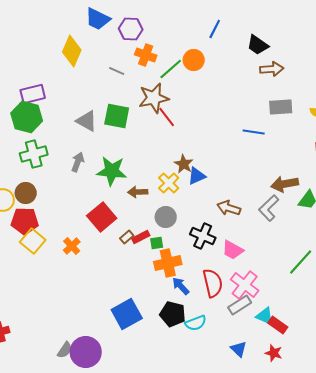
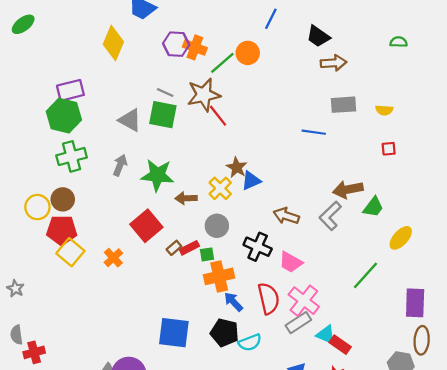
purple hexagon: (131, 29) -> (176, 44), moved
gray line: (117, 71) -> (165, 93), moved
blue square: (127, 314) -> (174, 333), turned 36

